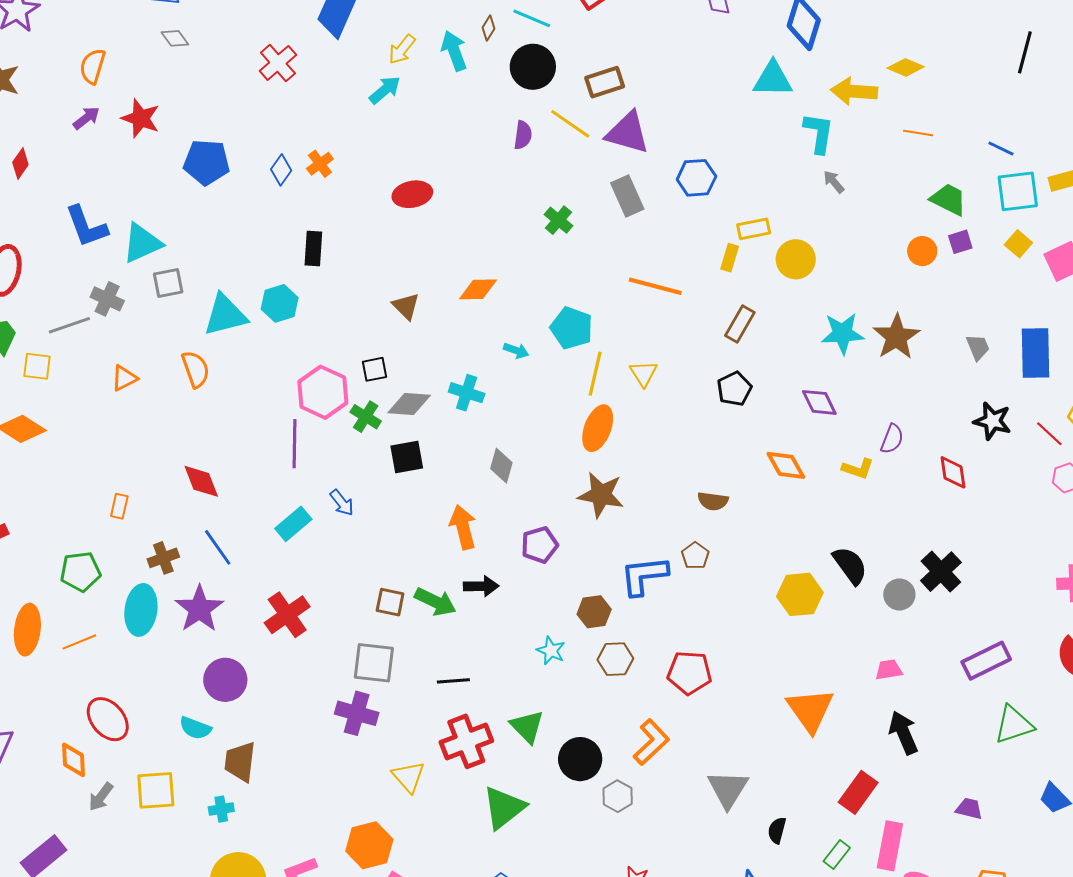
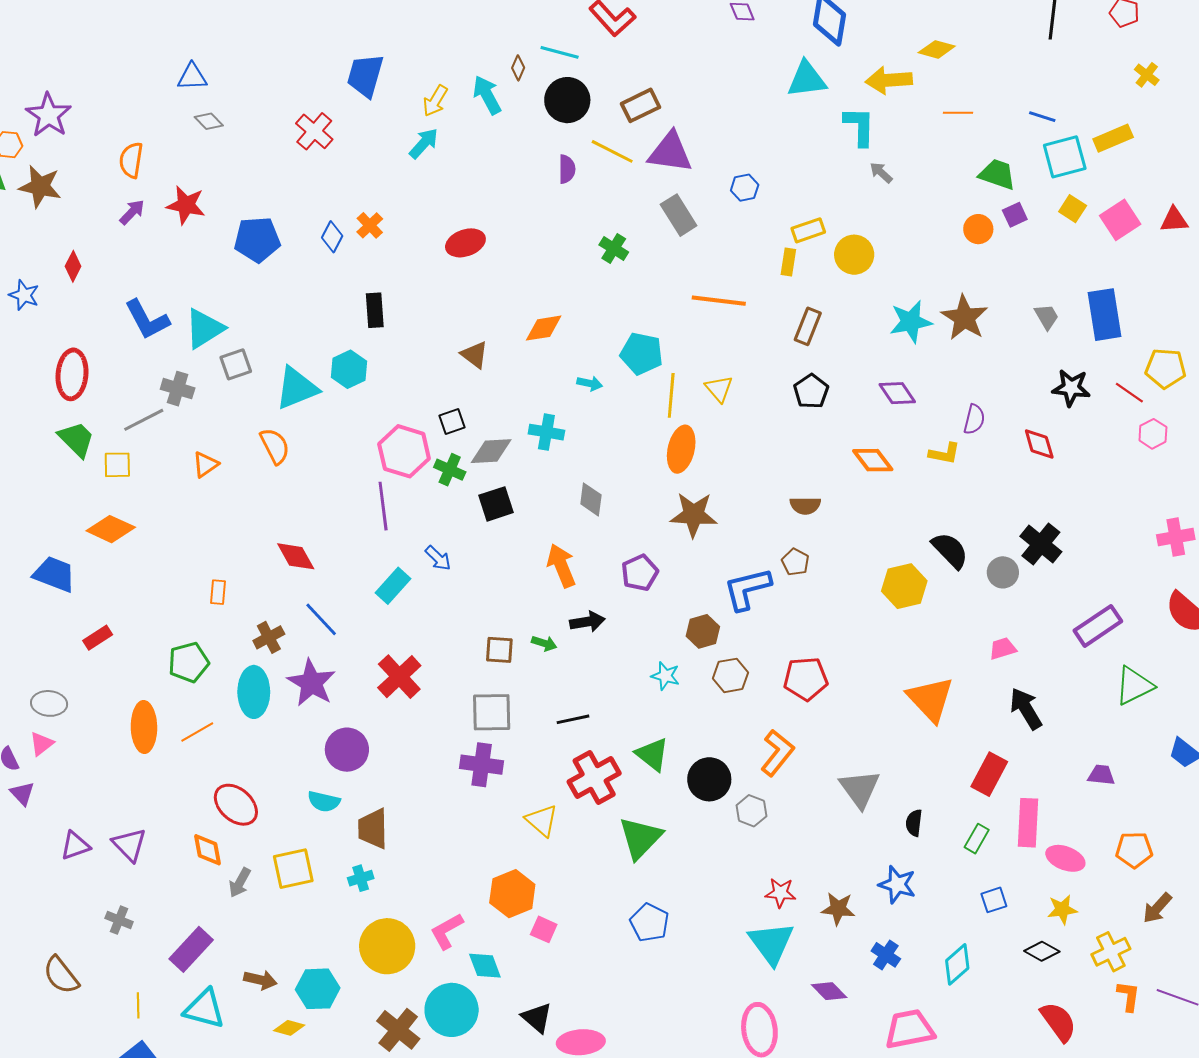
blue hexagon: (696, 178) -> (745, 188), size x0.7
green arrow: (435, 602) -> (544, 643), size x0.6

